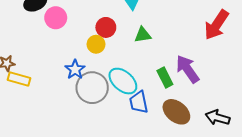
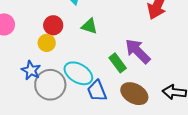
green triangle: (143, 35) -> (89, 26), turned 36

